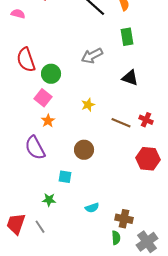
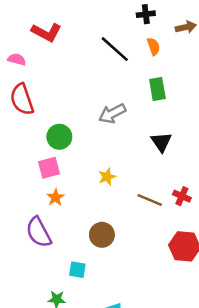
red semicircle: (26, 60) -> (22, 99), moved
black triangle: (130, 78) -> (161, 142), turned 36
pink square: (43, 98) -> (49, 168), turned 36

